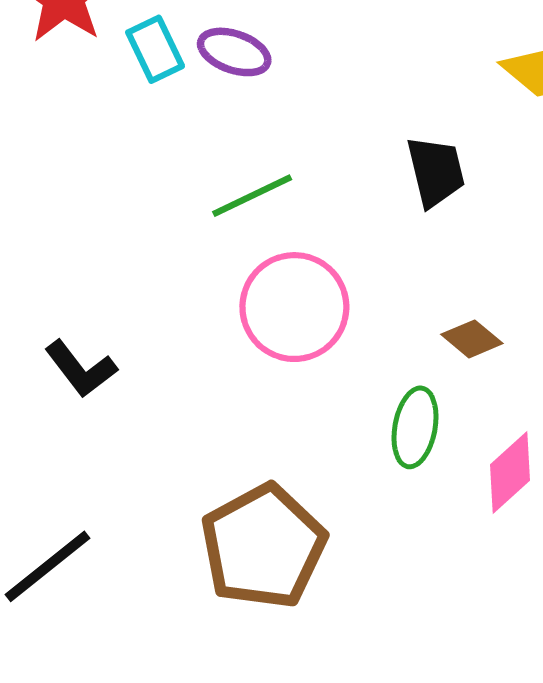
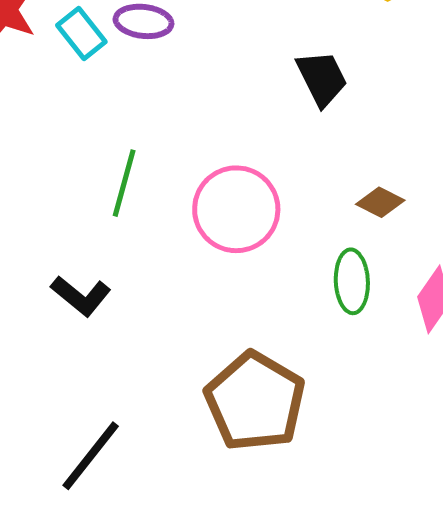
green line: (252, 196) -> (124, 183), moved, turned -36

